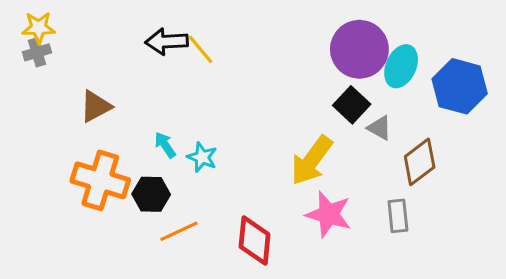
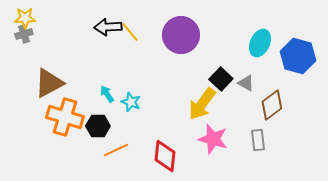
purple circle: (359, 49) -> (181, 35), moved
black square: (352, 105) -> (221, 79), moved
brown triangle: (96, 106) -> (49, 83), moved, size x1.4

